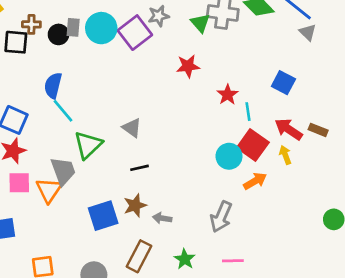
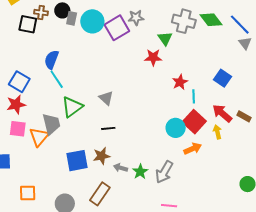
green triangle: (200, 23) -> (165, 38), moved
black circle: (59, 34) -> (62, 10), moved
green star: (185, 259) -> (140, 172), moved

